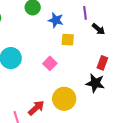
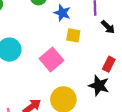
pink square: (50, 63) -> (51, 59), size x1.5

